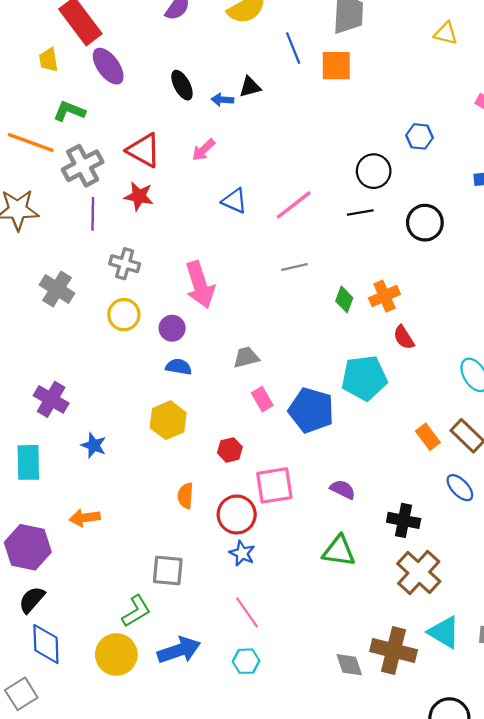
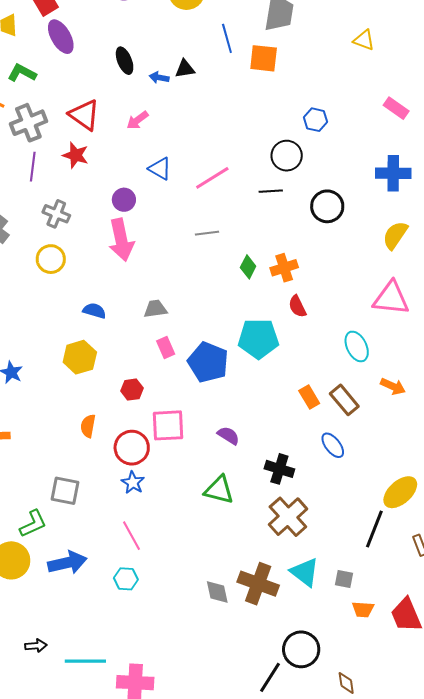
blue hexagon: (420, 136) -> (316, 120), moved
purple circle: (172, 328) -> (124, 200), moved

